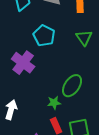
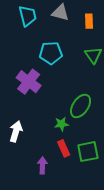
cyan pentagon: (44, 36) -> (51, 53), turned -30

